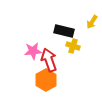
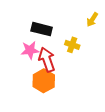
black rectangle: (64, 31) -> (42, 29), moved

